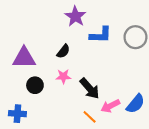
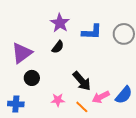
purple star: (75, 16) -> (60, 23), moved
purple triangle: (24, 58) -> (22, 53), turned -35
pink star: (63, 76) -> (58, 100), moved

